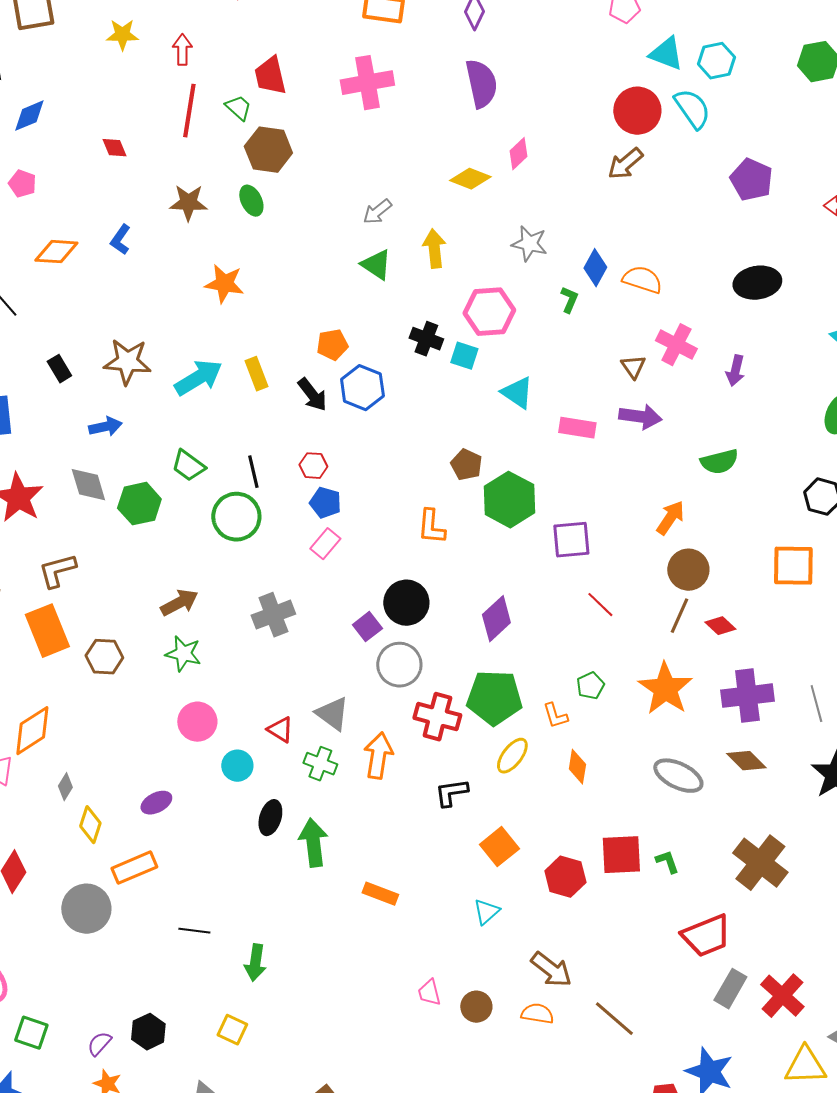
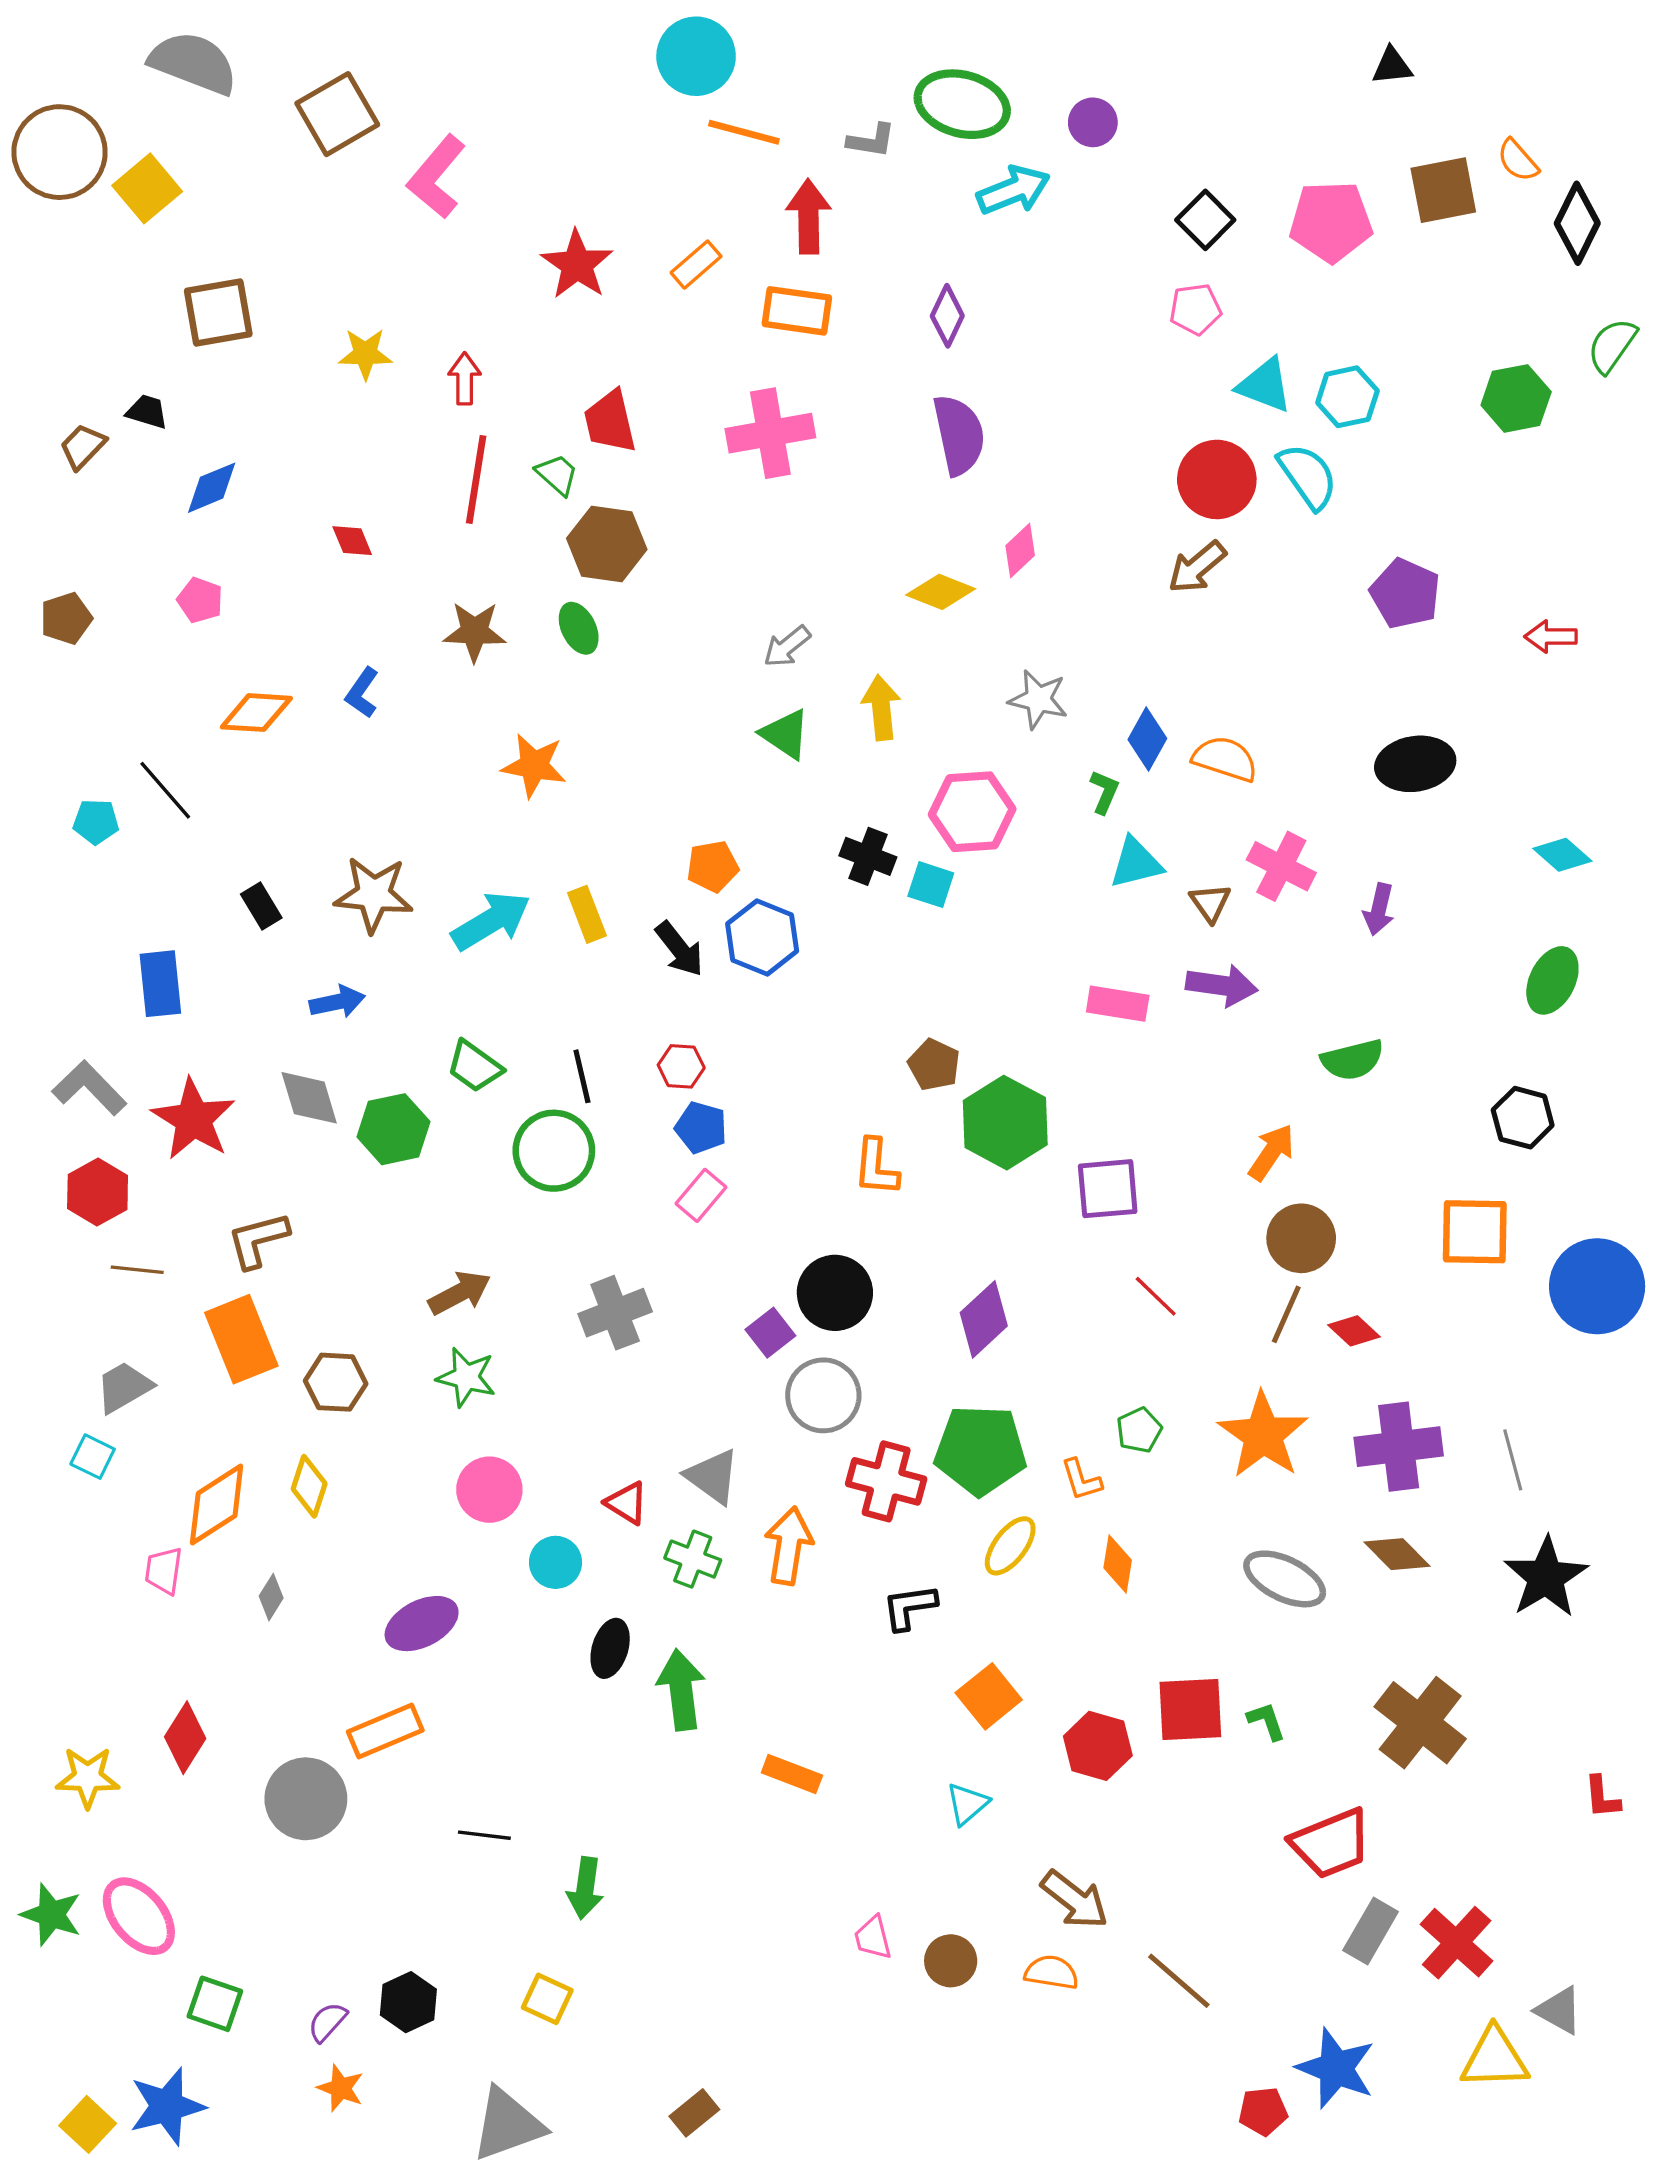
cyan triangle: (517, 393) -> (1136, 863), moved, turned -48
purple ellipse: (156, 803) -> (422, 1624), size x1.4
yellow diamond: (90, 825) -> (309, 1486), moved

